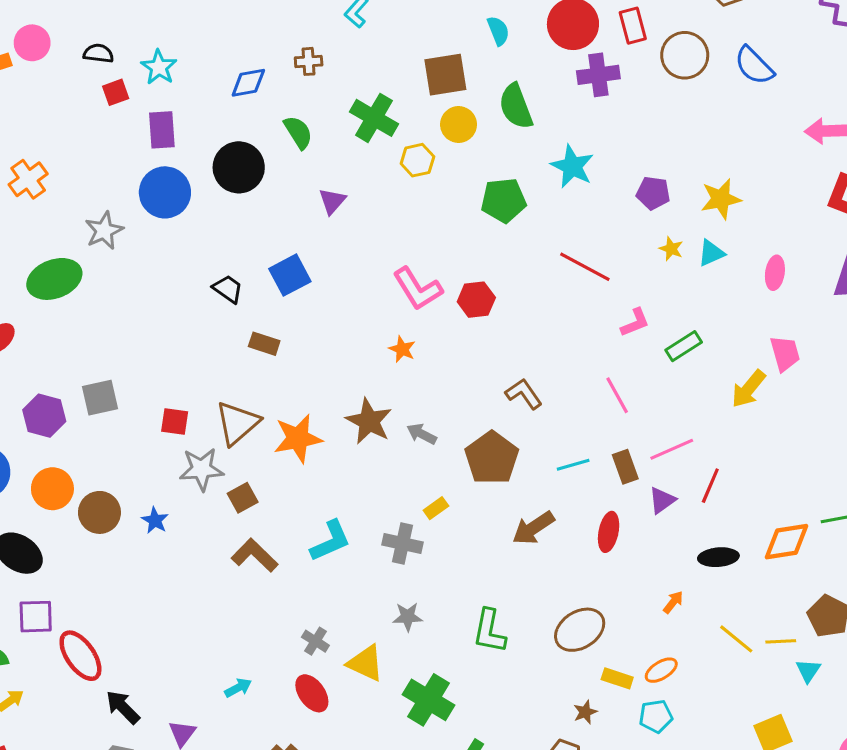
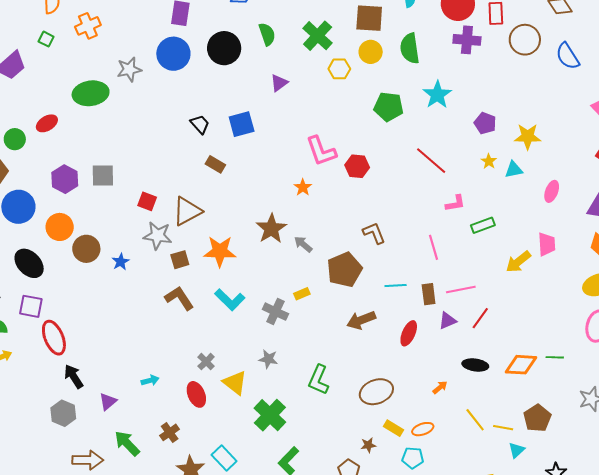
orange star: (298, 438) -> (220, 251), moved
cyan L-shape: (330, 541) -> (230, 300), turned 56

